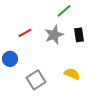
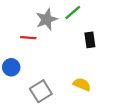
red line: (25, 33) -> (28, 38), turned 32
gray star: (54, 35) -> (47, 19), moved

